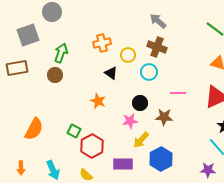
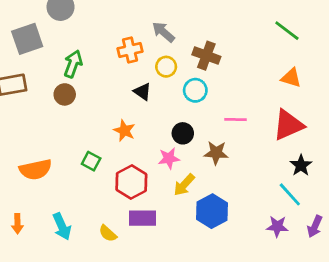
gray arrow: (158, 21) -> (163, 32), moved
orange semicircle: (34, 129) -> (36, 169), turned 50
green square: (74, 131) -> (91, 161), moved
red hexagon: (92, 146) -> (131, 182), moved
purple rectangle: (123, 164) -> (142, 218), moved

